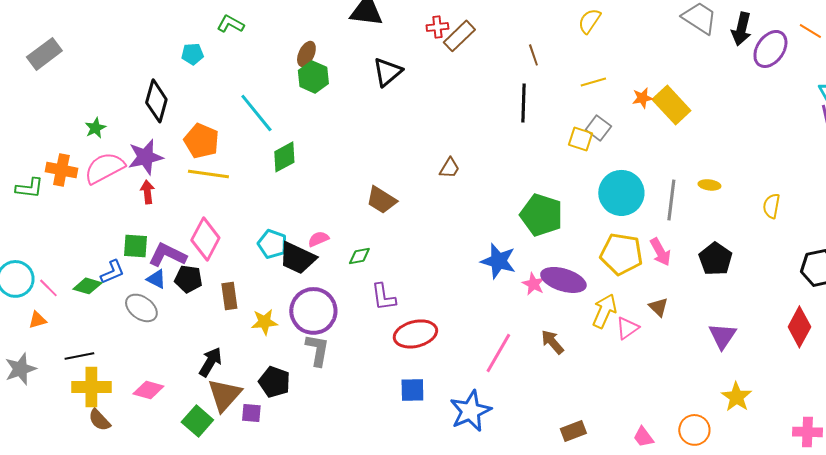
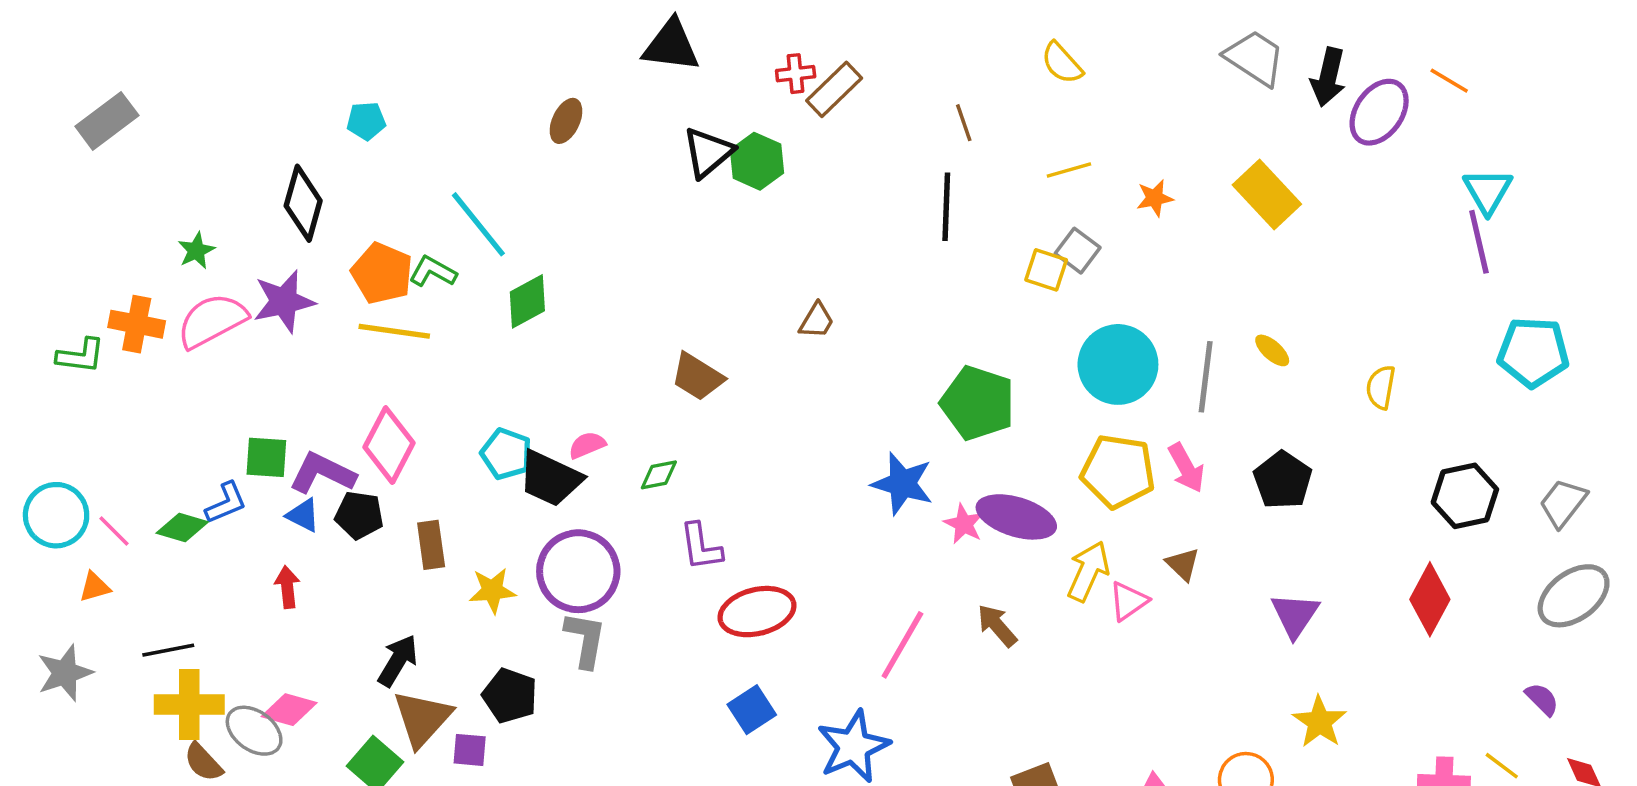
yellow semicircle: (589, 21) -> (1062, 63), turned -76
green L-shape: (230, 24) -> (433, 272), moved
green hexagon: (313, 77) -> (757, 161), moved
yellow rectangle: (671, 105) -> (1267, 194), moved
yellow ellipse: (709, 185) -> (1272, 350), turned 35
red arrow: (147, 192) -> (287, 587), moved
gray ellipse: (141, 308) -> (254, 731), moved
blue square: (412, 390) -> (752, 710), turned -32

